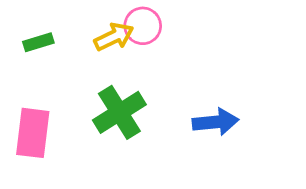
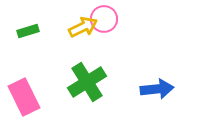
pink rectangle: (33, 133) -> (24, 97), turned -33

